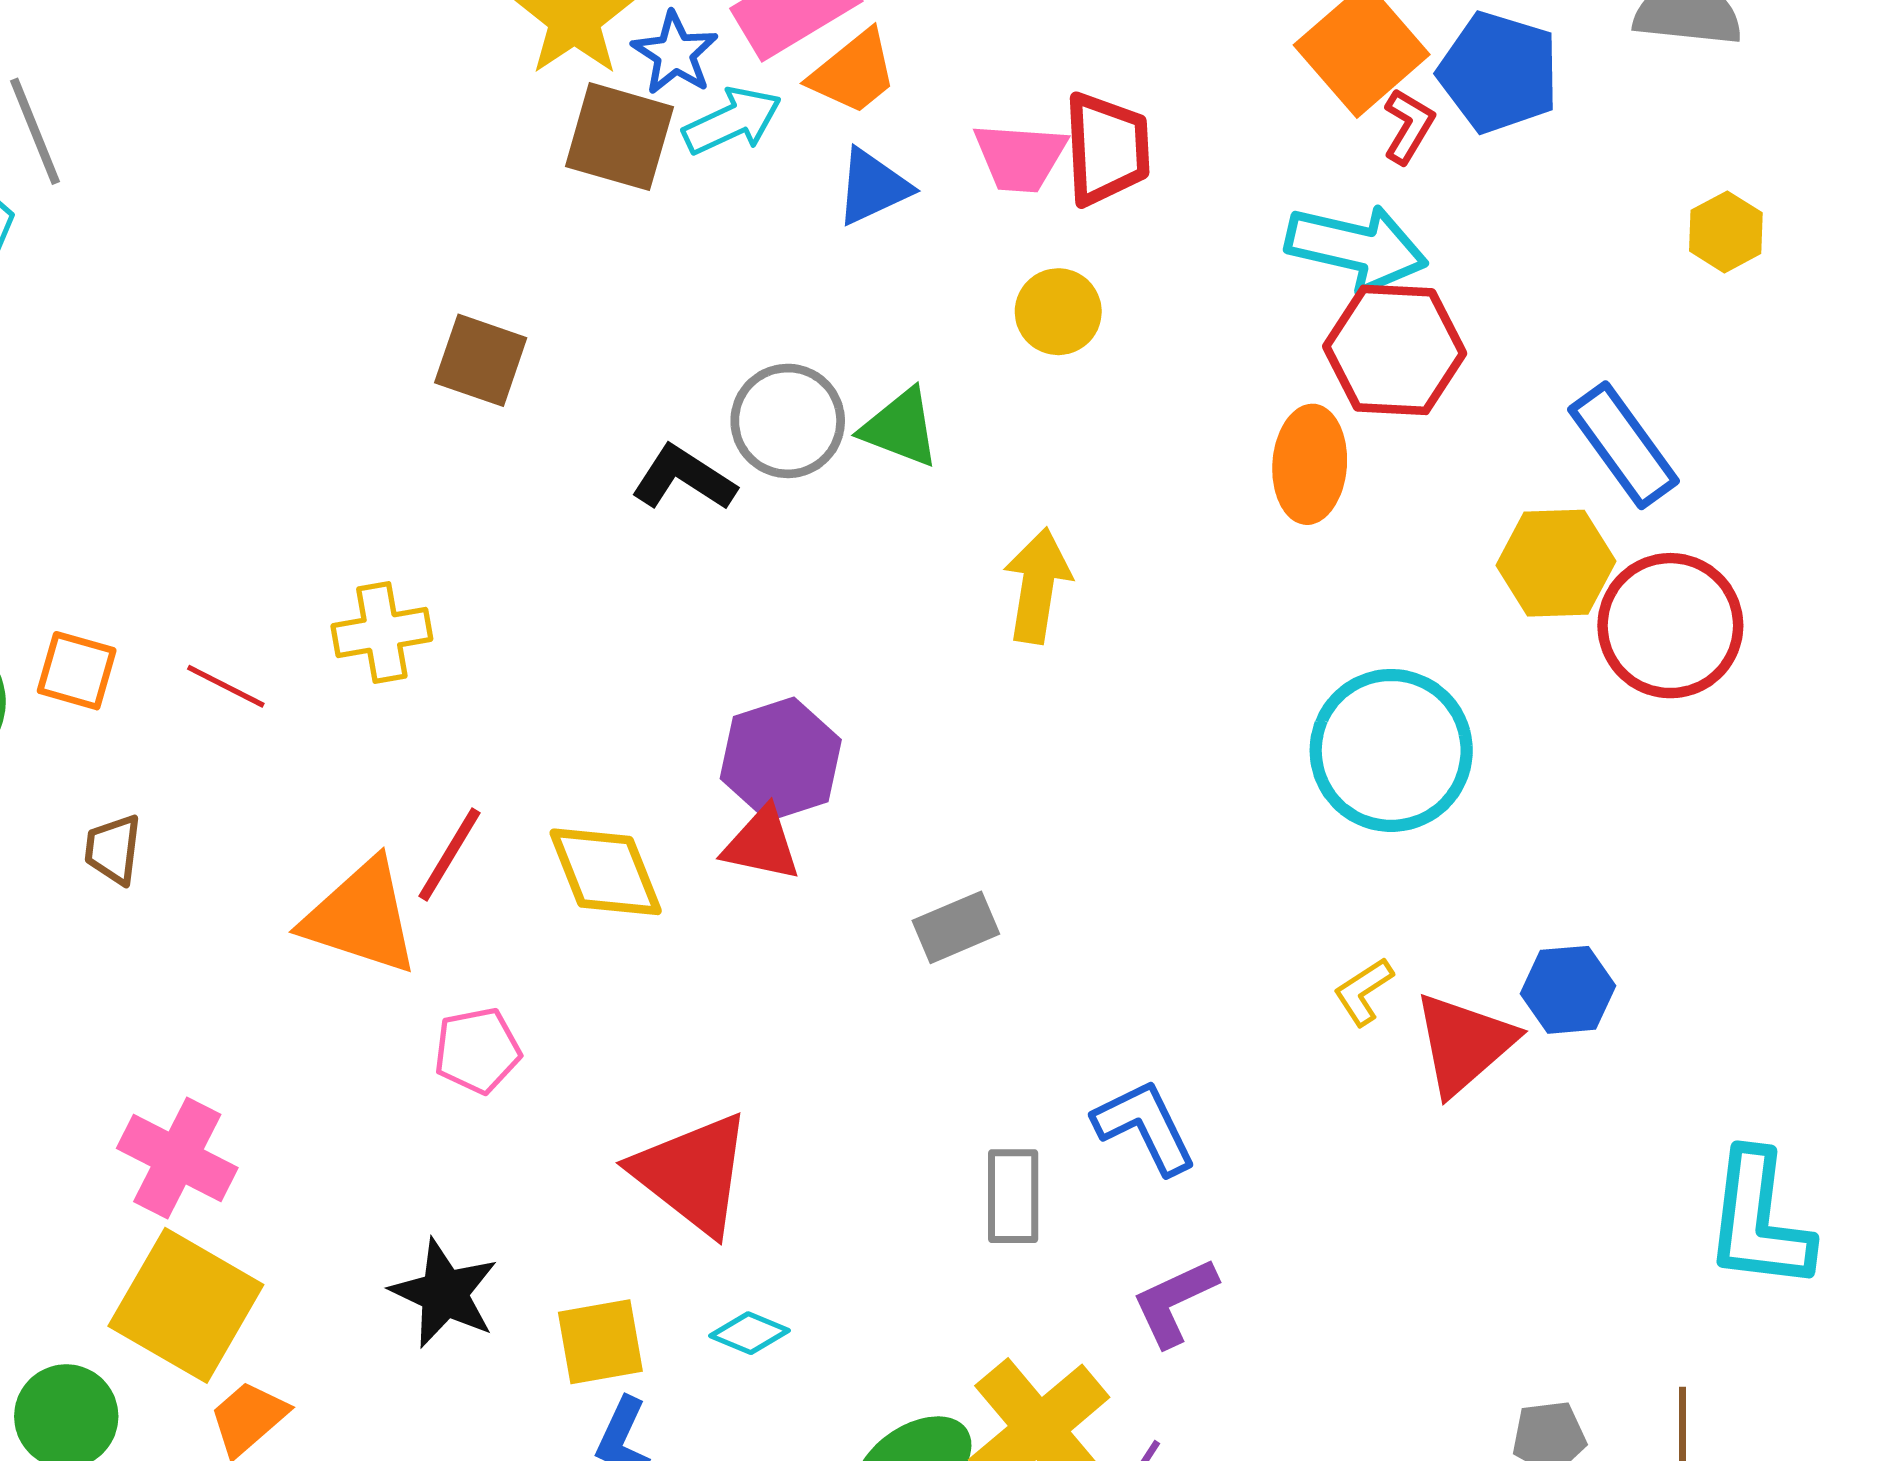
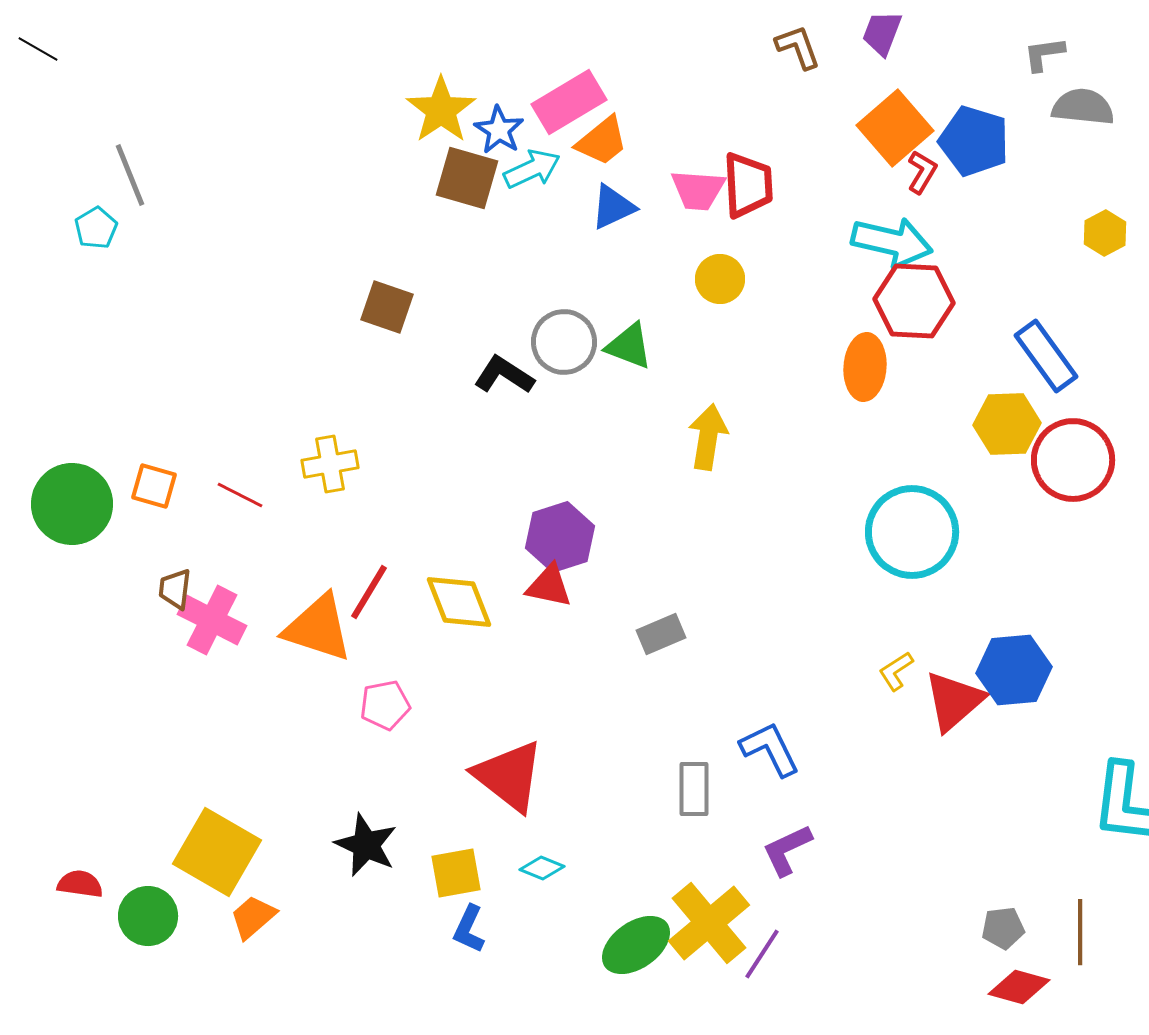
blue hexagon: (1568, 990) -> (1014, 670), size x1.4
pink cross: (177, 1158) -> (212, 620), moved

